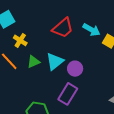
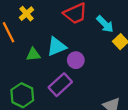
green triangle: (34, 62) -> (33, 54), moved

